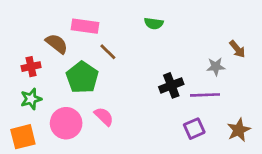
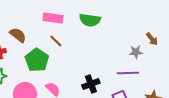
green semicircle: (154, 23) -> (90, 20), size x1.5
pink rectangle: (85, 26) -> (53, 18), moved
black cross: (171, 85) -> (91, 84), moved

